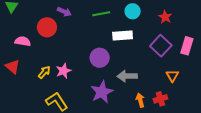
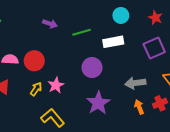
green line: (101, 14) -> (82, 32), moved
red circle: (47, 27) -> (34, 61), moved
purple square: (161, 46) -> (154, 48), turned 30
gray arrow: (127, 76) -> (135, 83), moved

